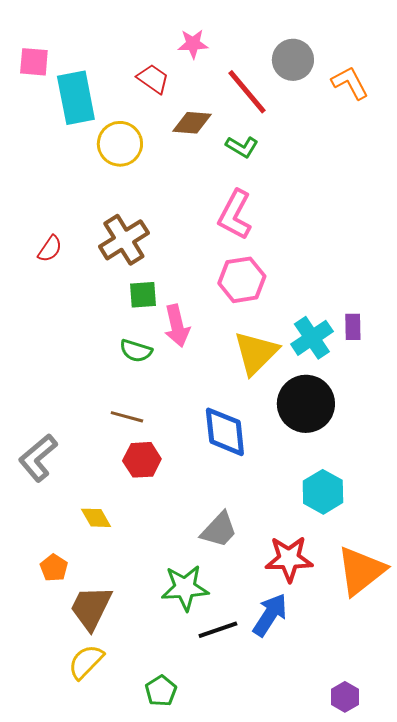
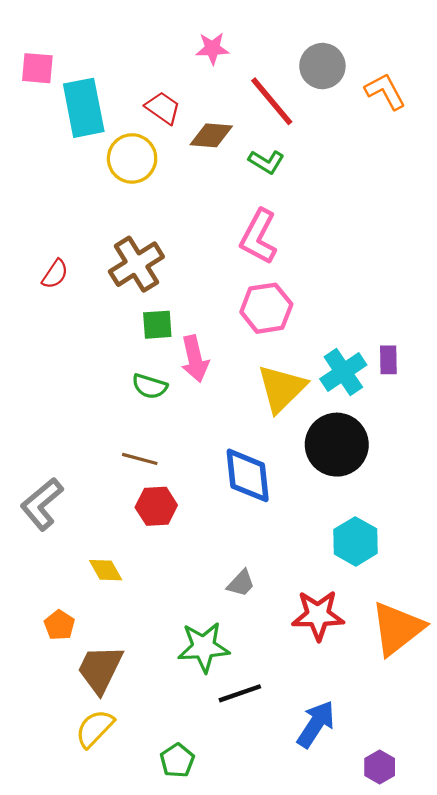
red trapezoid: (153, 79) -> (163, 108), moved
gray trapezoid: (219, 530) -> (241, 583), size x0.7
blue arrow: (270, 615) -> (316, 724), moved

